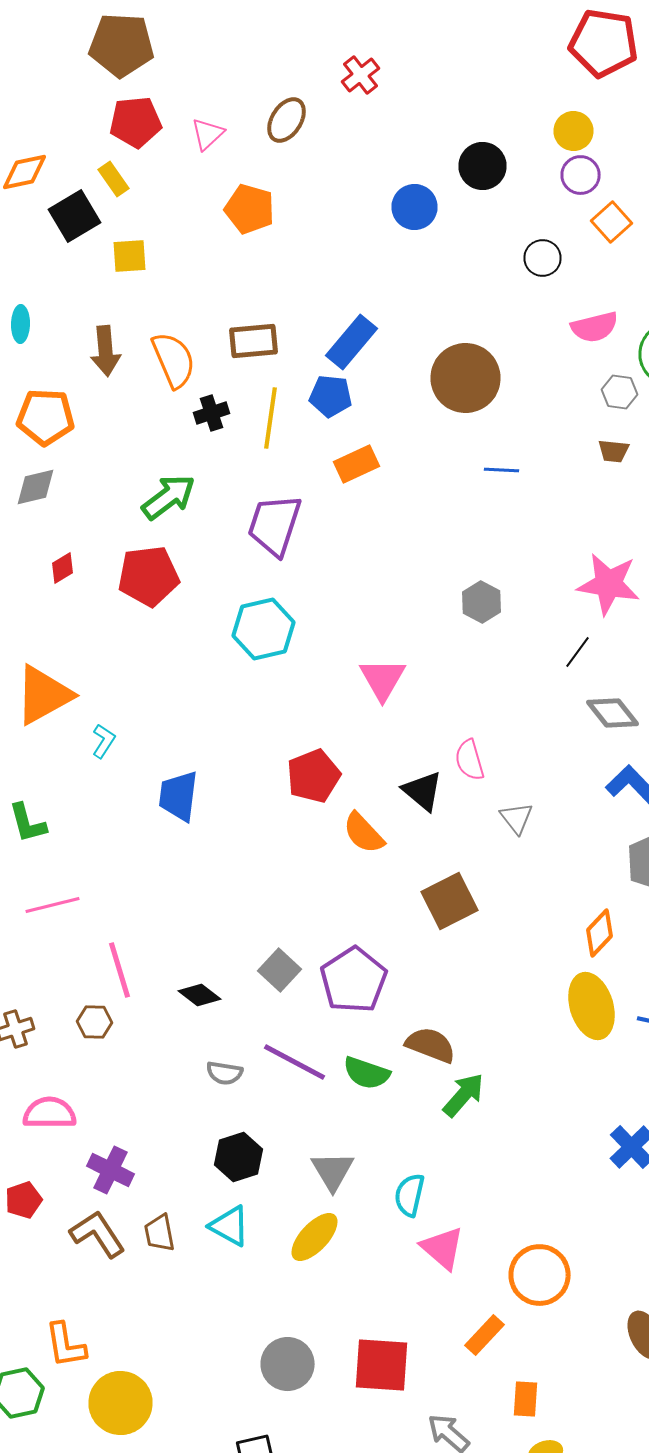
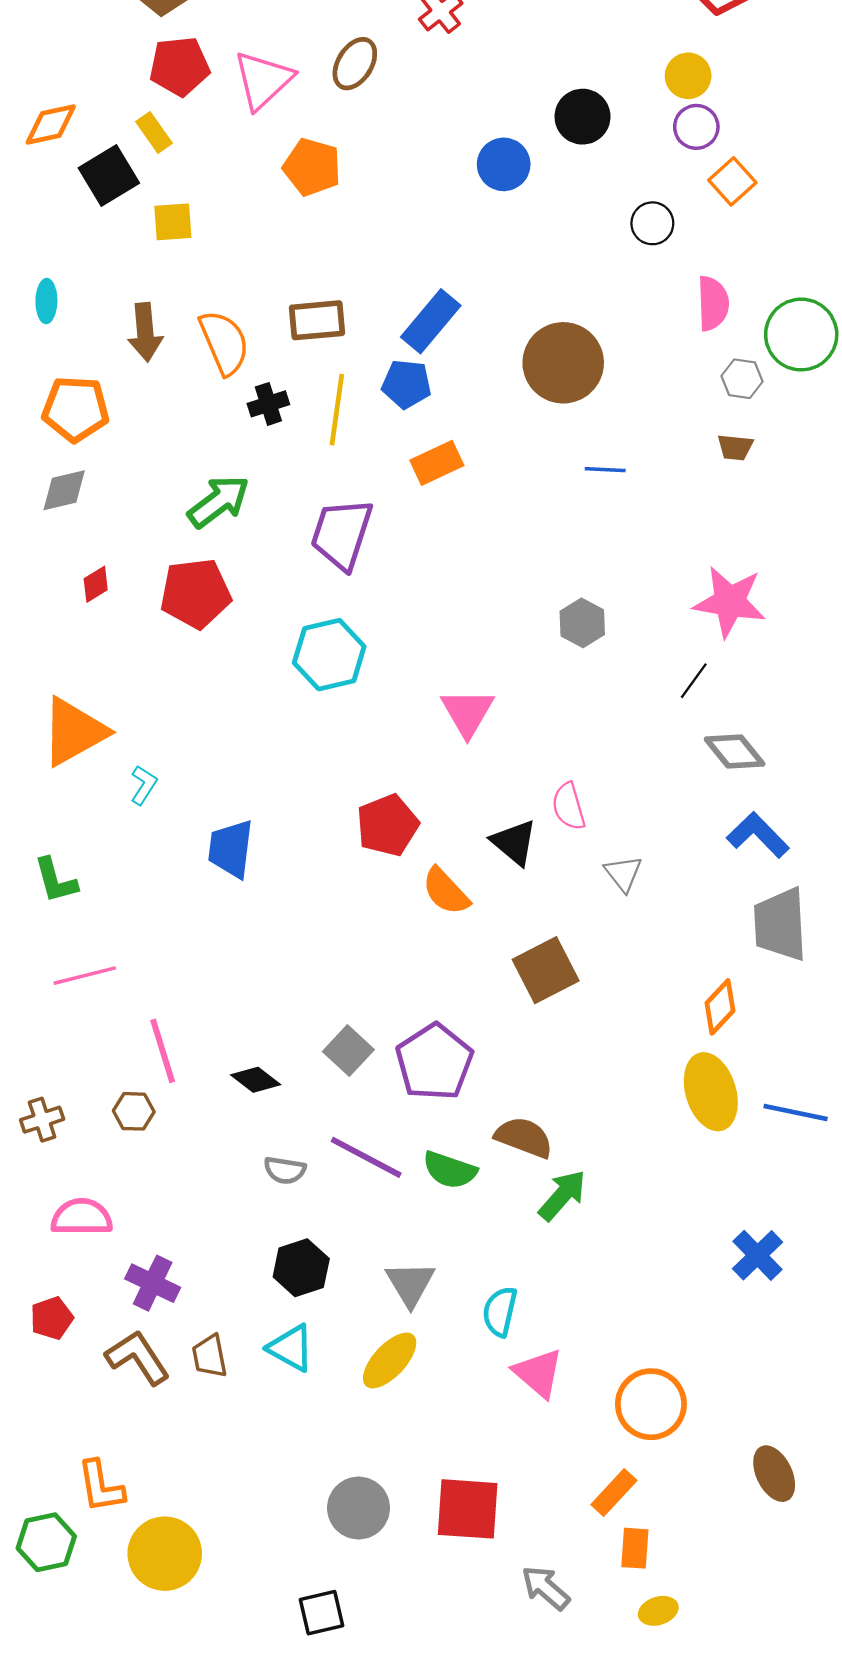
pink triangle: (208, 134) -> (263, 80), size x1.6
pink semicircle: (594, 327) -> (713, 303), turned -78
orange rectangle: (484, 1335) -> (614, 1492), moved

